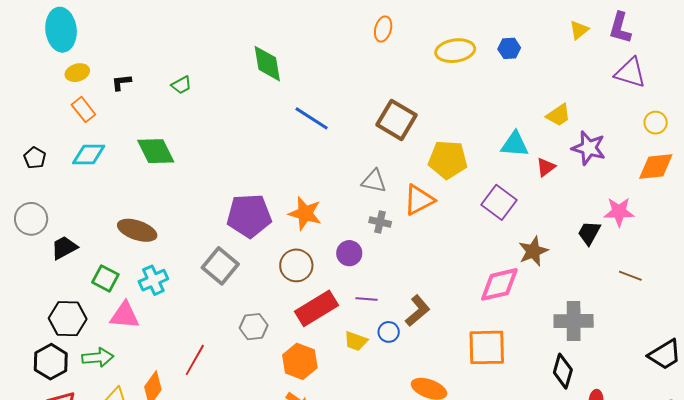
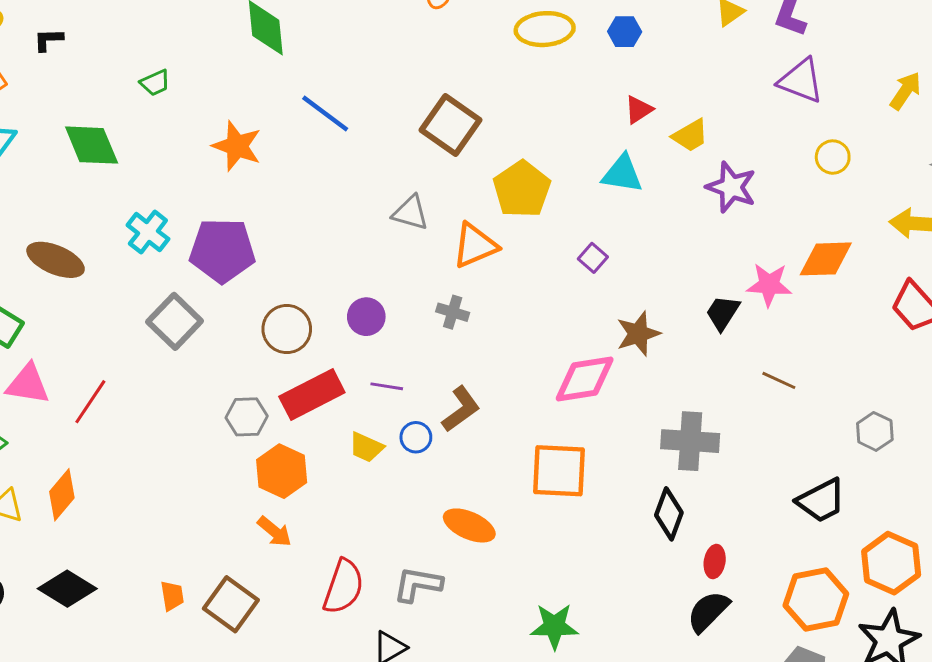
green trapezoid: (181, 85) -> (155, 83), moved
yellow pentagon: (448, 160) -> (522, 189), turned 30
red triangle: (546, 167) -> (639, 110), moved
orange diamond: (656, 167) -> (826, 259), moved
purple square: (499, 202) -> (593, 258), size x0.6
orange star: (305, 213) -> (237, 146), moved
gray cross: (380, 222) -> (453, 312), moved
cyan cross: (153, 280) -> (148, 232), moved, turned -32
gray hexagon: (254, 327) -> (247, 417), moved
red line: (195, 360) -> (90, 402), moved

